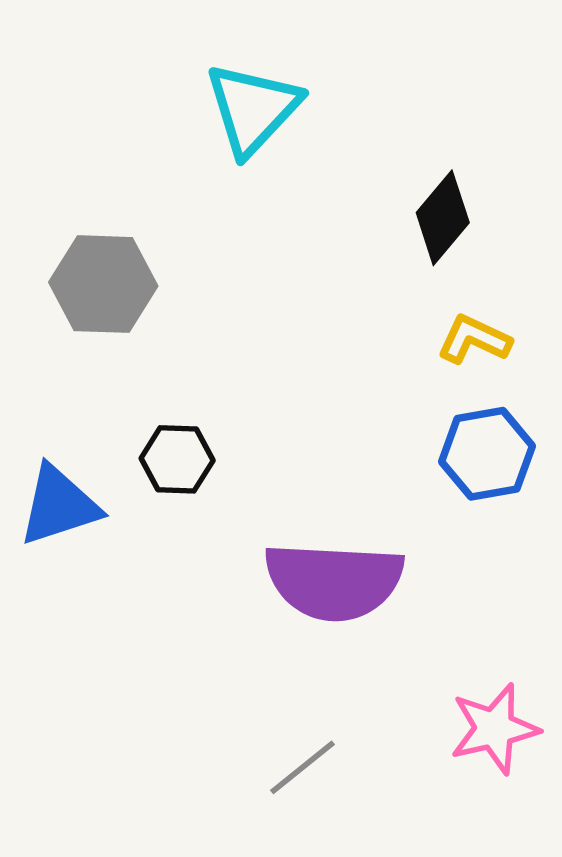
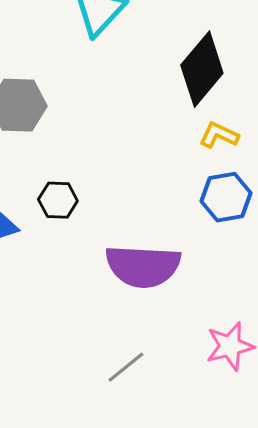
black diamond: (443, 218) -> (202, 69), size x1.5

